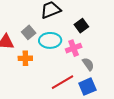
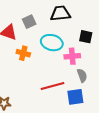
black square: (81, 26) -> (86, 37), turned 32
gray square: (29, 32) -> (29, 22), moved

